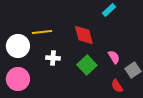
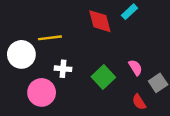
red diamond: (84, 35) -> (100, 21), moved
pink circle: (18, 79) -> (42, 92), moved

